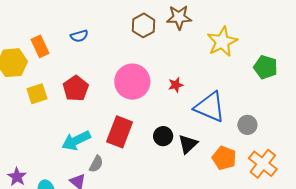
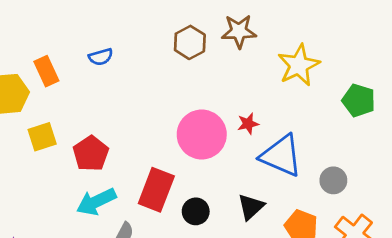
pink circle: (132, 82) -> (202, 134), moved
red star: (176, 85) -> (248, 124), moved
red pentagon: (76, 88) -> (91, 154), moved
black circle: (163, 136) -> (196, 211), moved

